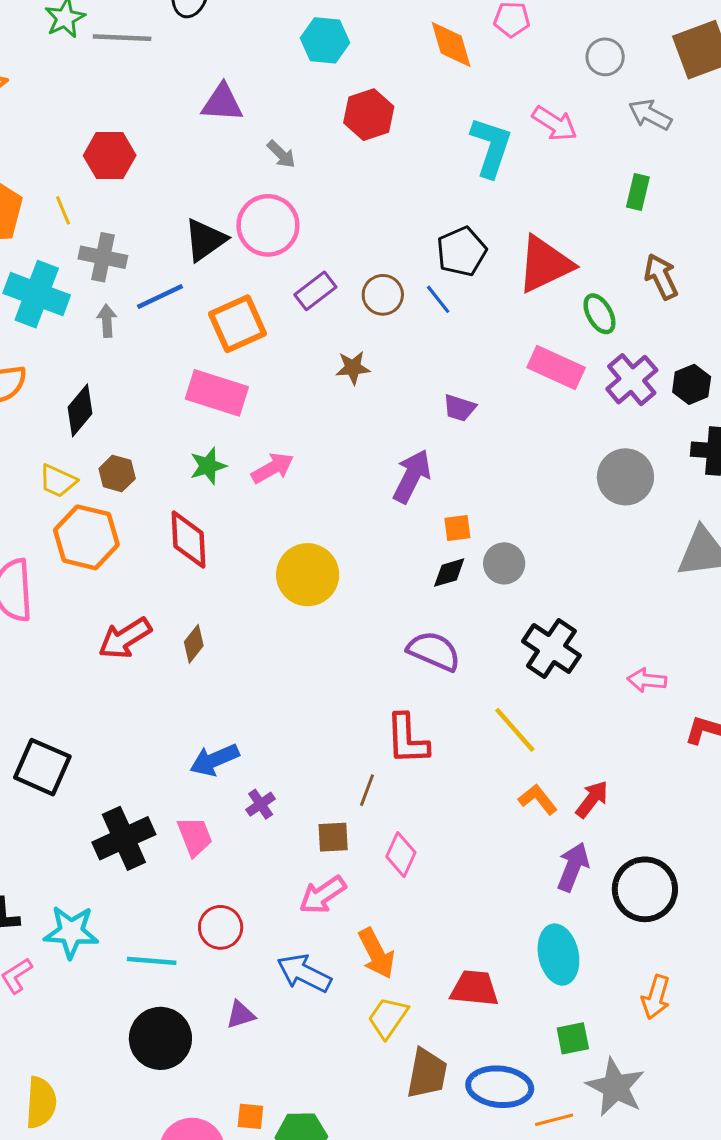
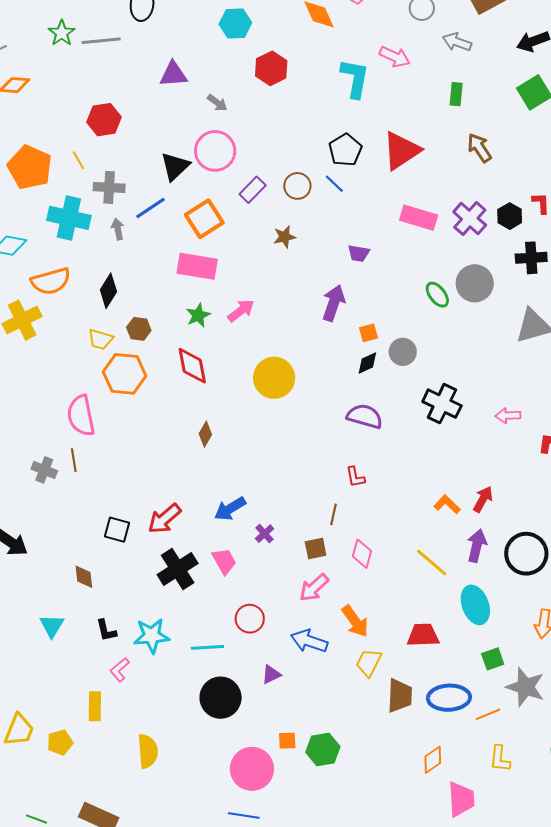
green ellipse: (599, 314) -> (437, 295), moved
red arrow: (125, 638) -> (164, 519), moved
yellow line: (515, 730) -> (432, 562), moved
red L-shape: (407, 739) -> (355, 477), size x0.6
black square: (42, 767) -> (117, 530), size x0.7

